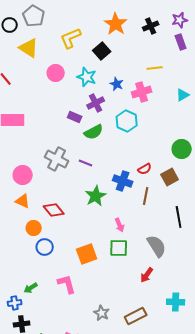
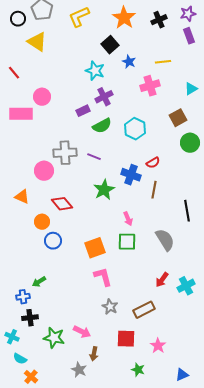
yellow L-shape: (71, 38) -> (79, 17), moved
pink circle: (56, 73) -> (42, 97), moved
blue star: (117, 84) -> (129, 62), moved
purple rectangle: (75, 117) -> (83, 111), turned -48
cyan hexagon: (127, 121) -> (135, 129), moved
gray cross: (57, 159) -> (65, 153), turned -30
pink circle: (23, 175) -> (44, 171), moved
brown square: (170, 177) -> (178, 118), moved
orange triangle: (23, 201) -> (22, 197), moved
red arrow: (147, 275) -> (162, 280), moved
pink L-shape: (67, 284) -> (103, 277), moved
cyan cross: (176, 302) -> (186, 286), moved, turned -30

